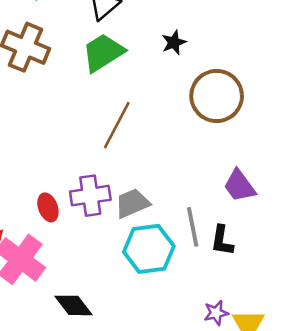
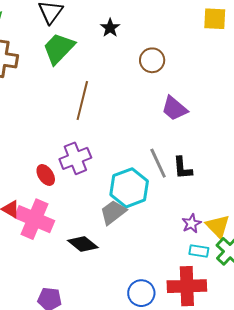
brown circle: (217, 96) -> (152, 60), size x0.6
purple trapezoid: (239, 186) -> (174, 109), moved
gray trapezoid: (132, 203) -> (113, 212), moved

